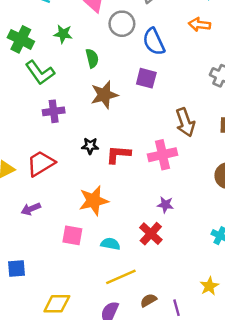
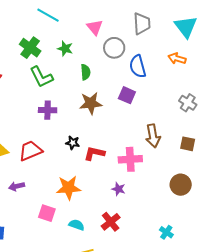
purple star: (165, 205) -> (118, 189), moved

